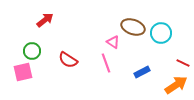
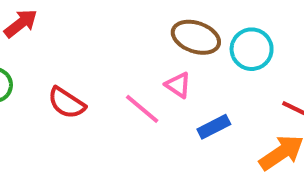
pink triangle: (113, 42) -> (178, 85), moved
pink line: (106, 63) -> (142, 109), turned -30

